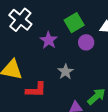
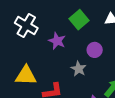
purple circle: (86, 42) -> (95, 50), moved

